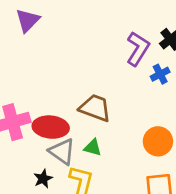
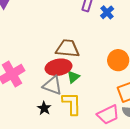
red ellipse: (51, 127) -> (59, 67), moved
green triangle: (93, 148) -> (73, 77), turned -40

